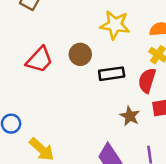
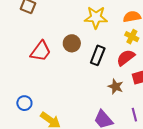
black rectangle: (112, 74) -> (98, 55), turned -54
red semicircle: (147, 81) -> (126, 58), turned 42

